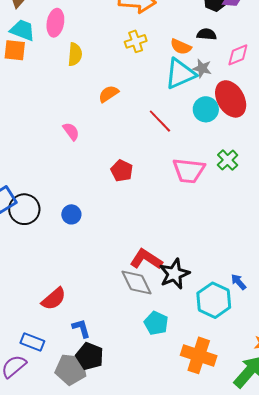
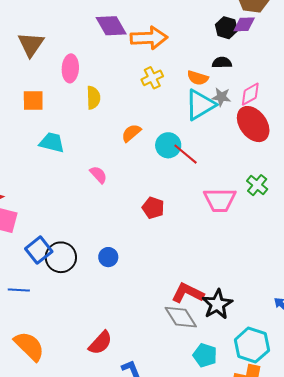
cyan trapezoid: (23, 30) -> (52, 142), moved
pink diamond: (238, 55) -> (250, 94), moved
cyan circle: (206, 109) -> (168, 145), moved
cyan hexagon: (214, 300) -> (252, 345), moved

